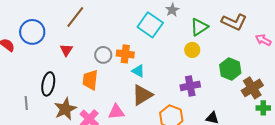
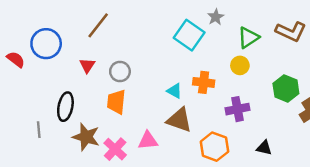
orange cross: (125, 54) -> (204, 82), moved
gray circle: (103, 55) -> (120, 71), moved
brown triangle: (142, 95) -> (179, 120), turned 50
brown star: (65, 109) -> (86, 137), turned -30

